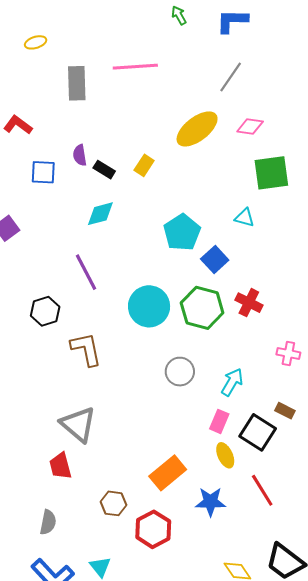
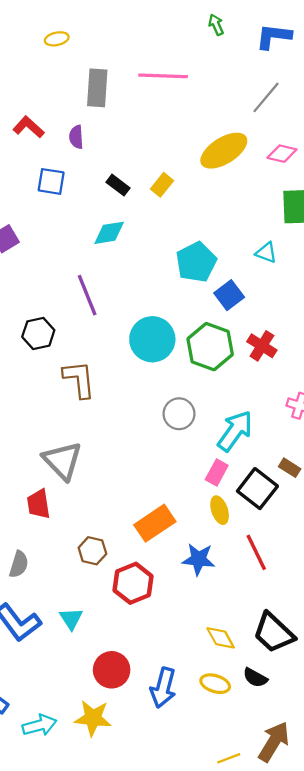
purple semicircle: (80, 155) -> (76, 137), moved
cyan arrow: (232, 382) -> (235, 431), size x1.4

